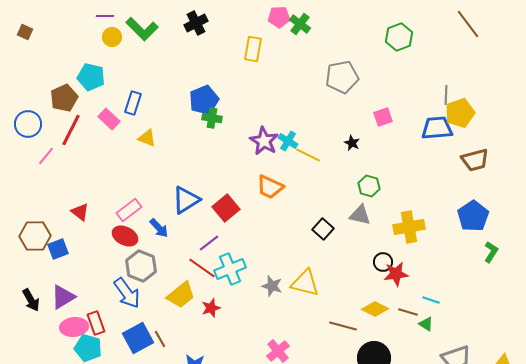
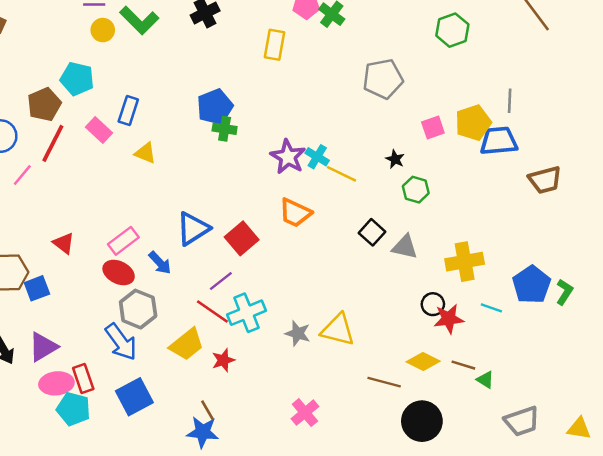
yellow pentagon: (460, 113) -> (473, 123), moved
green hexagon: (369, 186) -> (416, 190), moved
blue pentagon: (473, 216) -> (532, 285), moved
black square: (323, 229) -> (372, 232), moved
cyan line: (431, 300) -> (491, 308), moved
brown line: (160, 339) -> (207, 410), moved

